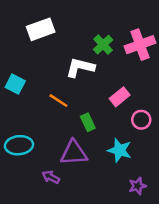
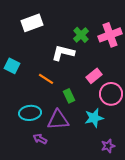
pink circle: (141, 120) -> (111, 94), size x1.5
cyan ellipse: (19, 145) -> (30, 113), moved
cyan star: (120, 150) -> (94, 118), turned -30

